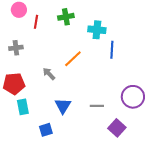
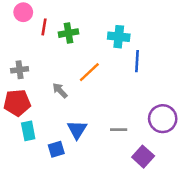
green cross: (66, 17) -> (68, 33), moved
gray cross: (16, 48) -> (20, 70), moved
blue square: (46, 130) -> (56, 149), moved

